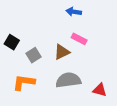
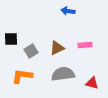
pink rectangle: (79, 39) -> (85, 45), moved, turned -32
black square: (12, 42) -> (11, 39), turned -32

